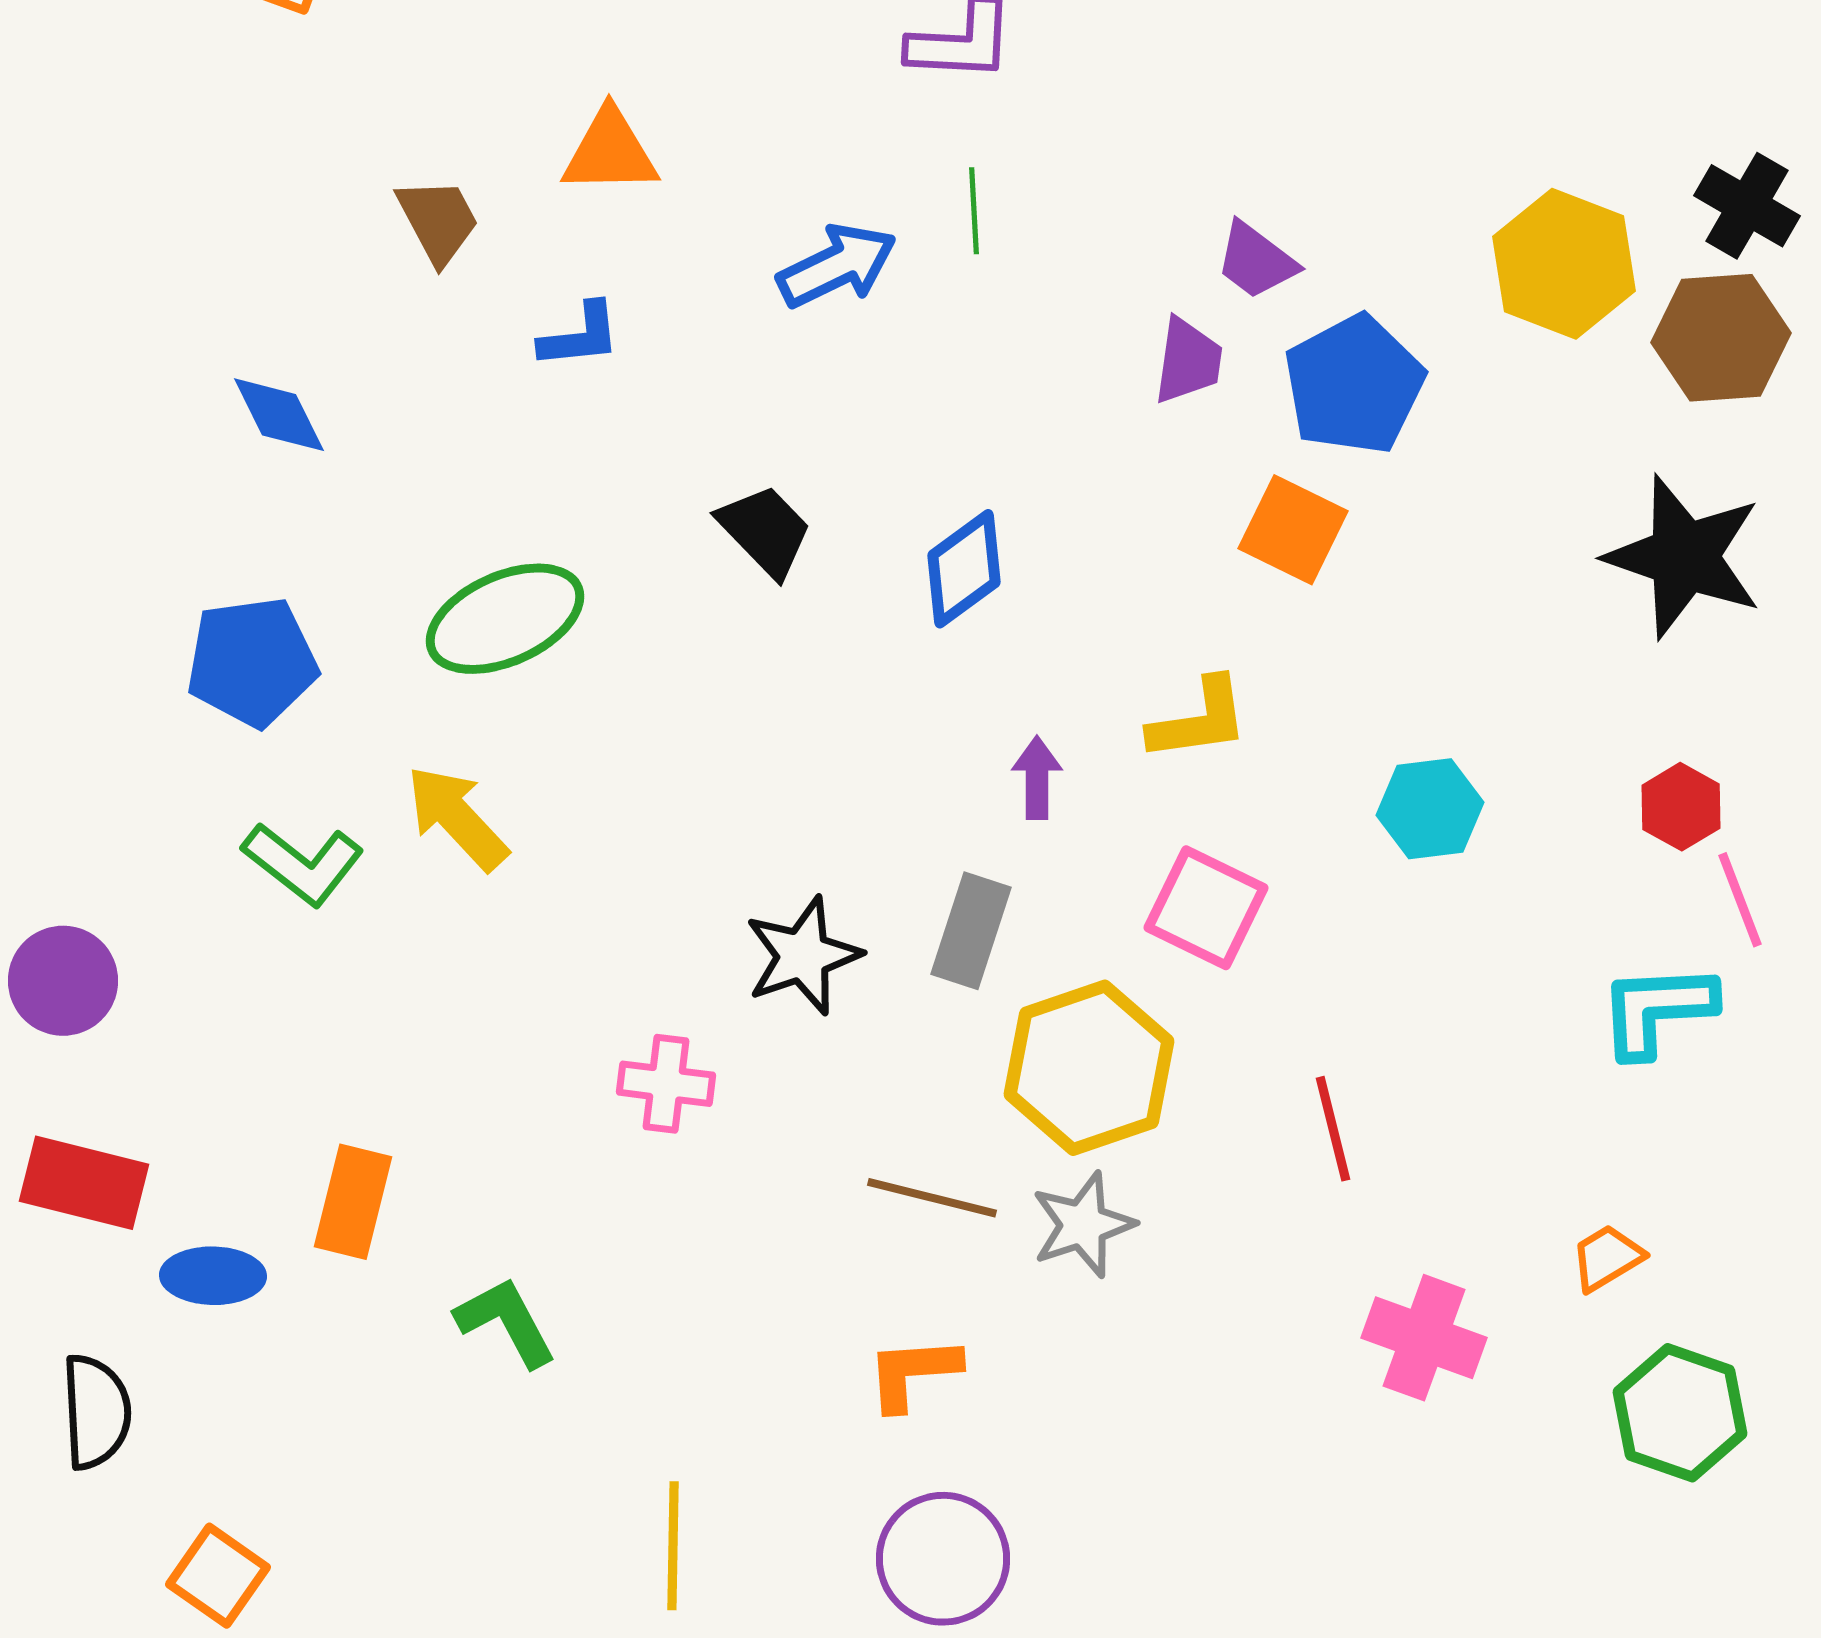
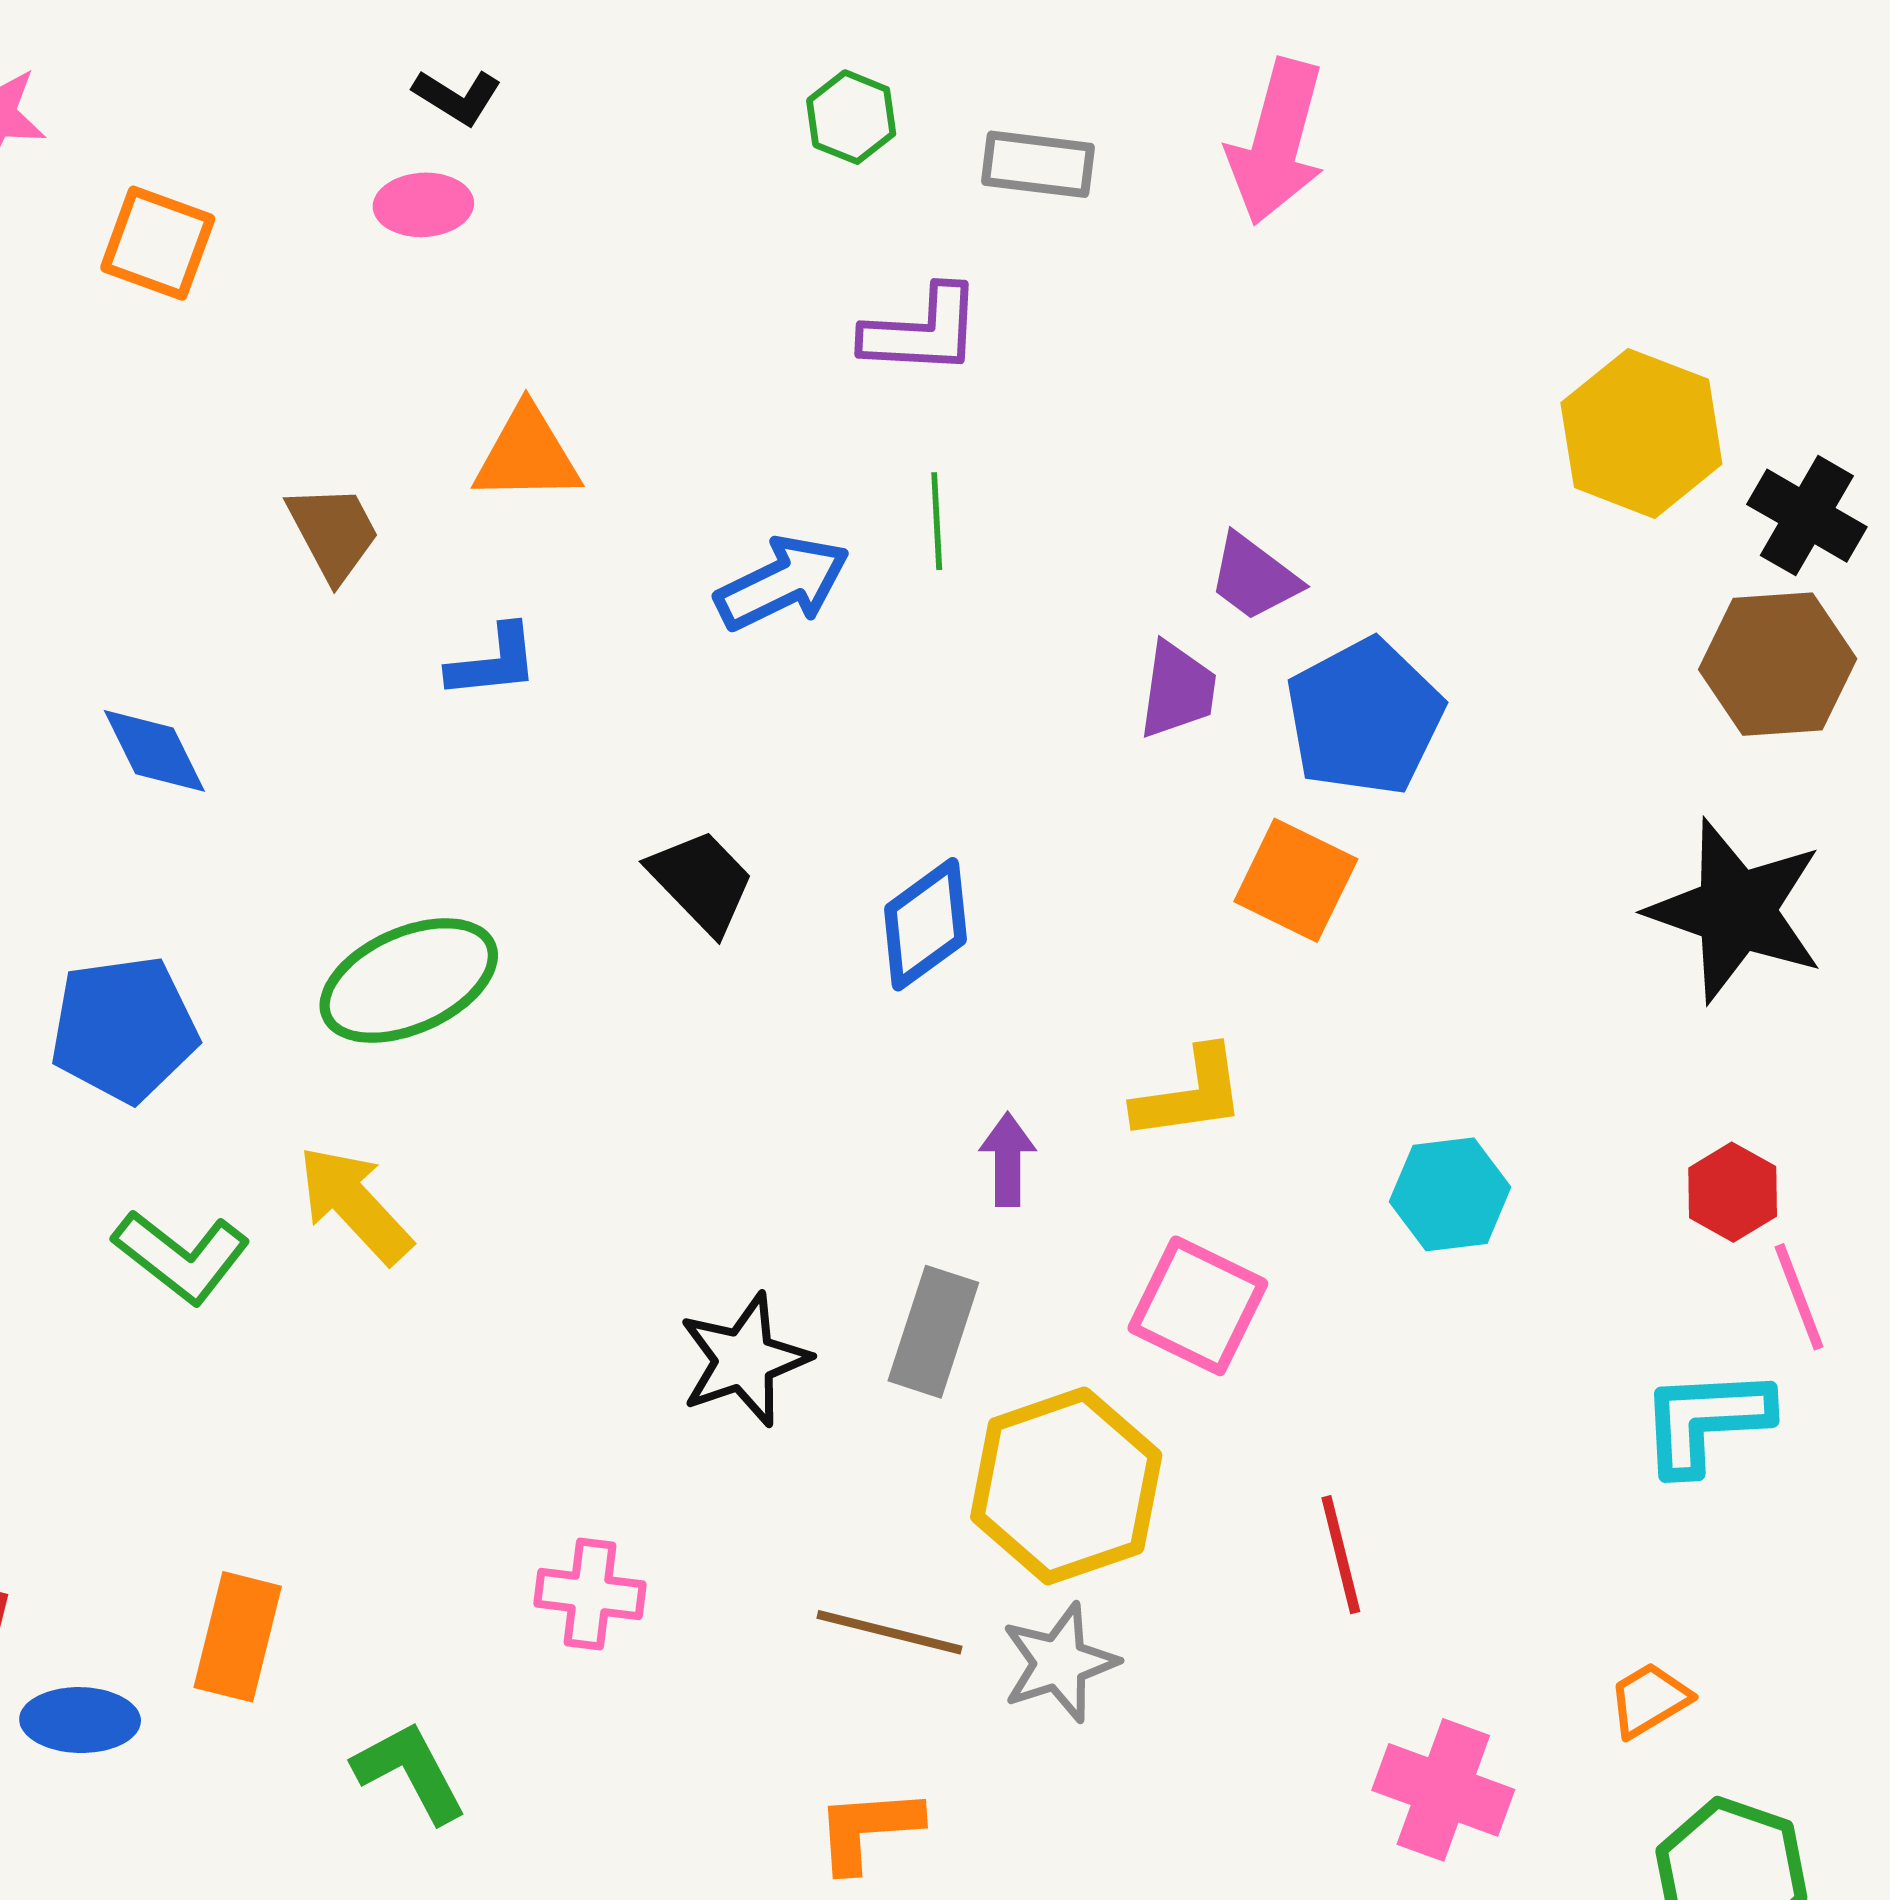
yellow hexagon: (1564, 264) -> (1641, 433), moved
pink cross: (666, 1084) -> (590, 1594), moved

